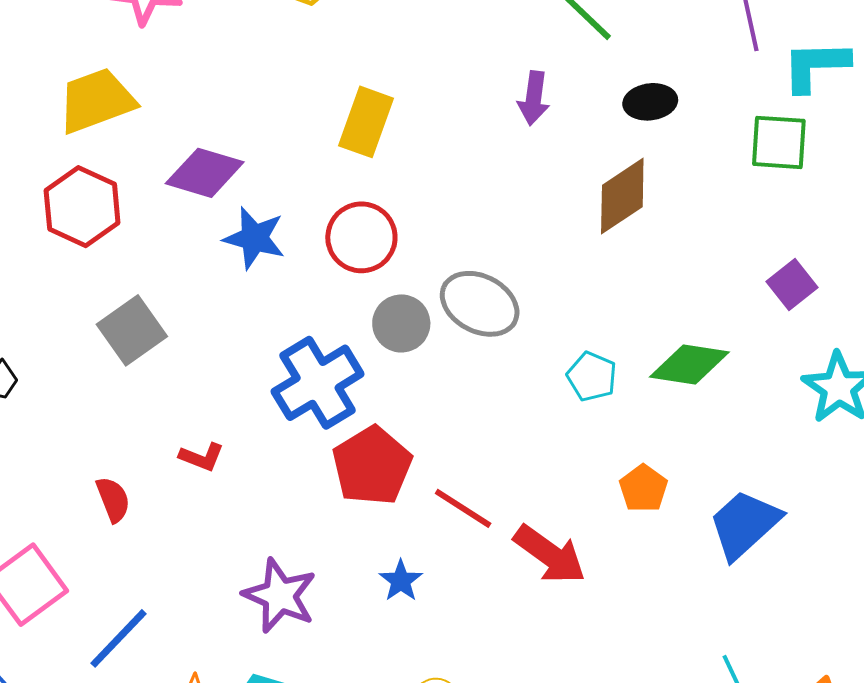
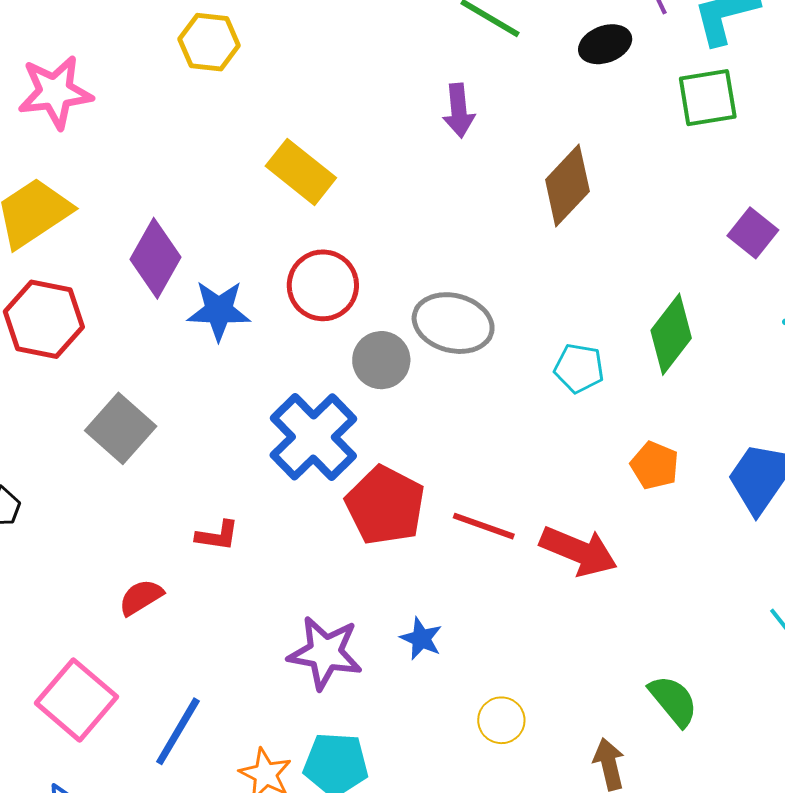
black ellipse: (650, 102) -> (605, 44), moved
yellow rectangle: (366, 122) -> (301, 172), turned -58
purple diamond: (205, 173) -> (156, 258), turned -64
green diamond: (689, 364) -> (671, 334), turned -48
red semicircle: (113, 499) -> (141, 597), turned -87
blue star: (401, 581) -> (421, 639), moved

